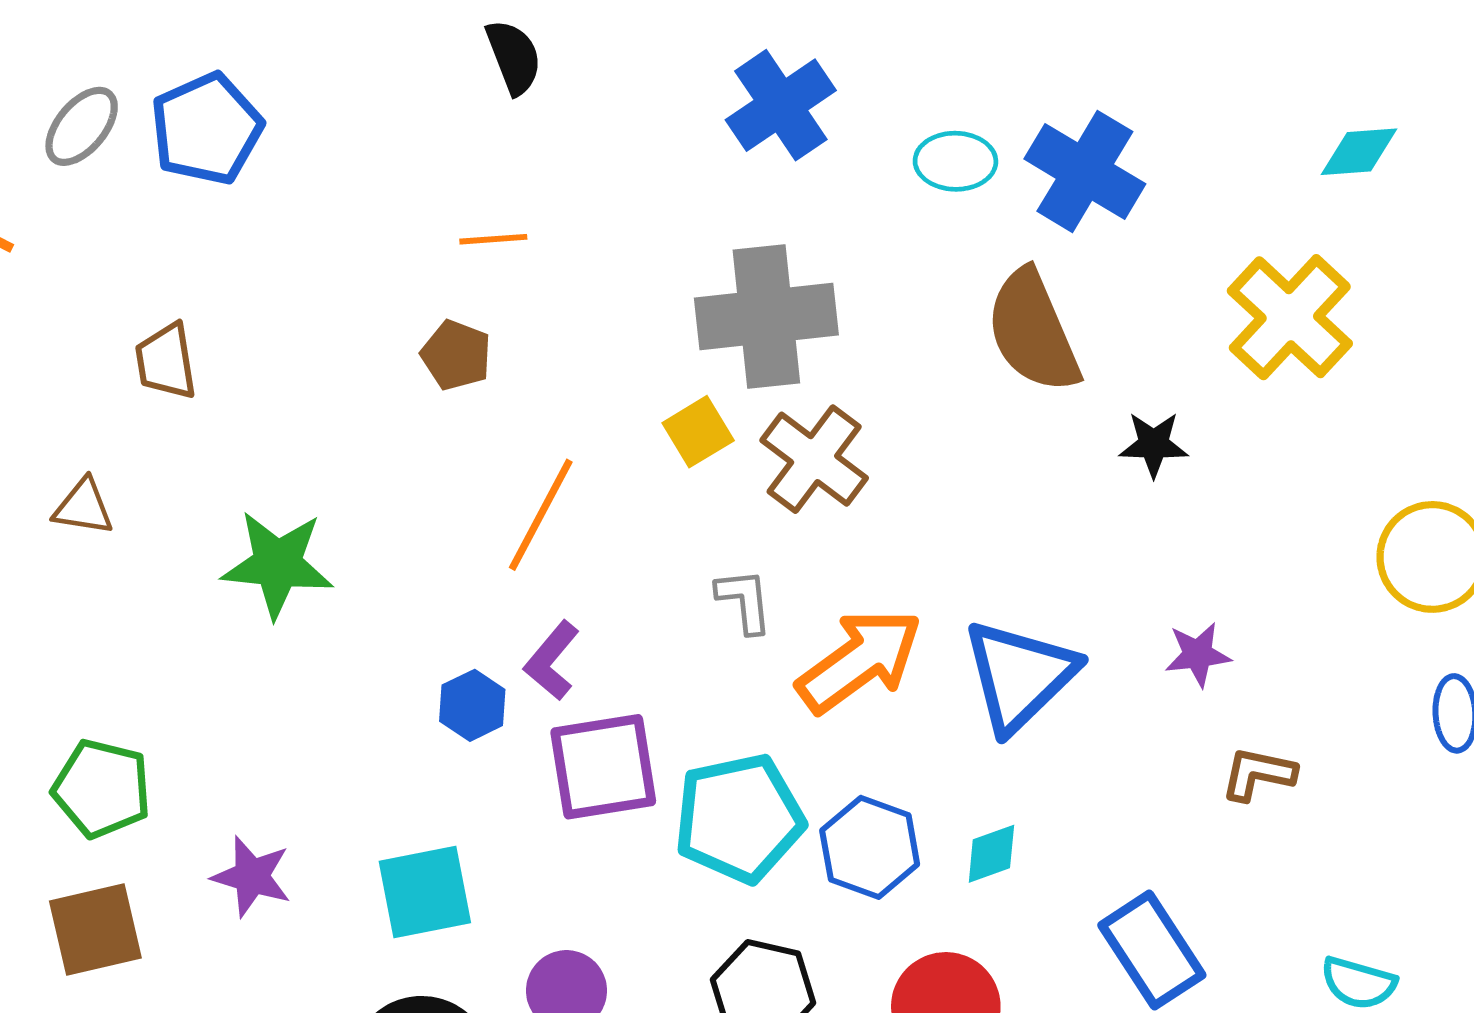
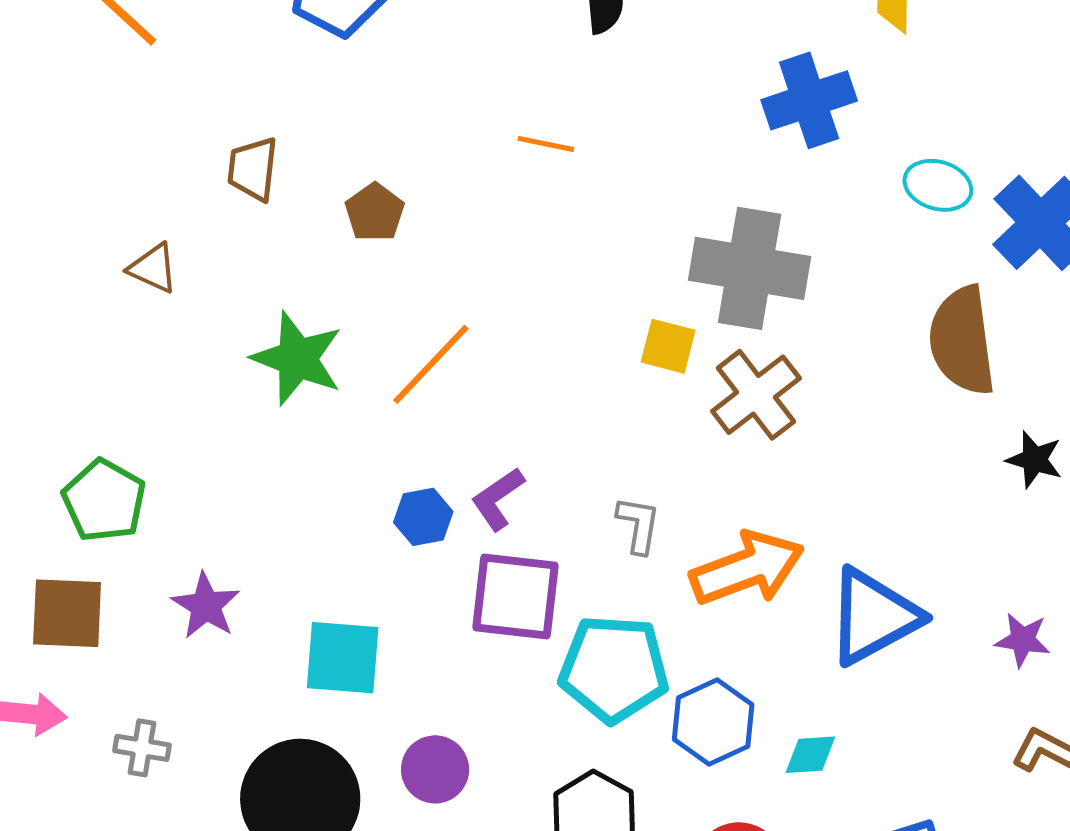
brown pentagon: (456, 355) -> (375, 212), moved
yellow square: (698, 432) -> (668, 346), turned 30
orange line: (541, 515) -> (431, 364), moved
gray L-shape: (744, 601) -> (638, 525), moved

